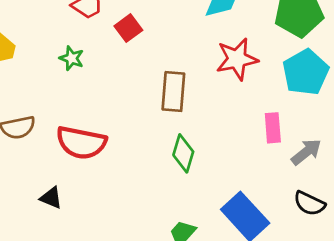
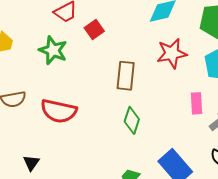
green star: (72, 58) -> (53, 50), size x1.6
black triangle: (51, 198) -> (31, 163), moved, turned 42

